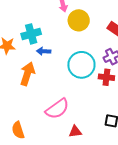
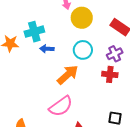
cyan circle: (81, 65) -> (83, 50), moved, size x0.7
orange arrow: (27, 74) -> (68, 75), moved, turned 30

